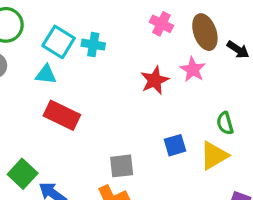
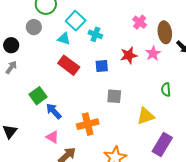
cyan cross: (93, 45) -> (95, 34), moved
blue square: (175, 145) -> (102, 66), moved
yellow triangle: (214, 156) -> (146, 116), moved
gray square: (122, 166) -> (114, 96), moved

